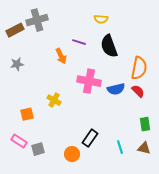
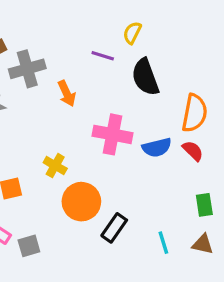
yellow semicircle: (101, 19) -> (132, 33), turned 112
gray cross: (37, 20) -> (27, 69), moved
purple line: (79, 42) -> (103, 56), moved
orange circle: (72, 154) -> (81, 202), moved, size x1.5

